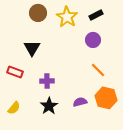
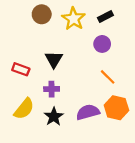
black triangle: (32, 48) -> (54, 59), moved
red rectangle: (15, 72) -> (21, 69), moved
purple semicircle: (80, 102) -> (88, 112), size x1.5
yellow semicircle: (14, 108) -> (24, 109), moved, size x1.5

